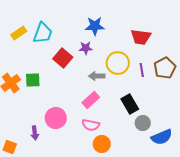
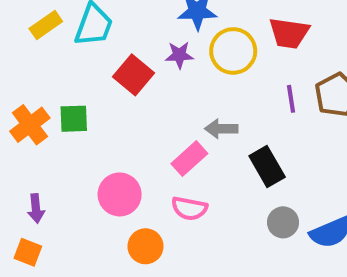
yellow circle: (118, 63) -> (233, 51), moved
gray arrow: (97, 76) -> (221, 129), moved
gray circle: (143, 123) -> (283, 222), moved
purple arrow: (35, 133) -> (36, 208), moved
orange circle: (102, 144) -> (145, 246), moved

